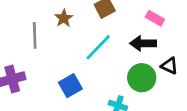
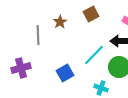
cyan line: (98, 47) -> (94, 55), moved

